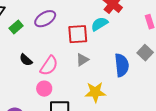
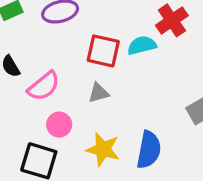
blue semicircle: (122, 65) -> (149, 150), moved
pink circle: (44, 89) -> (59, 125), moved

